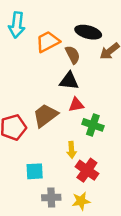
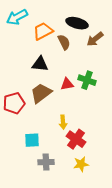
cyan arrow: (17, 25) -> (17, 17), turned 55
black triangle: (69, 81) -> (40, 64), moved
green cross: (93, 125) -> (87, 80), moved
yellow star: (81, 201) -> (81, 164), moved

